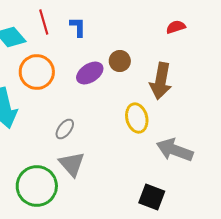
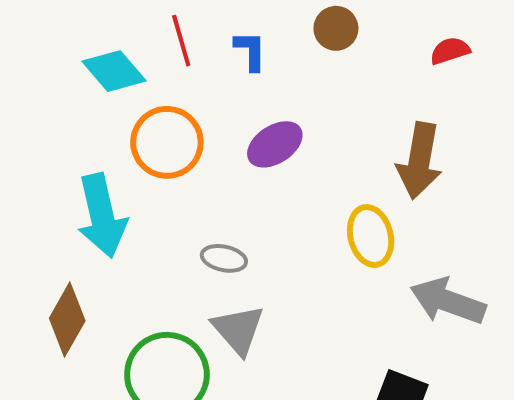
brown circle: (120, 61) -> (336, 28), moved
gray ellipse: (65, 129) -> (224, 258), turned 65

